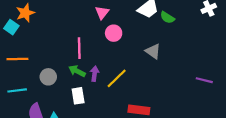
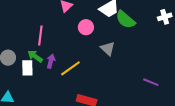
green semicircle: (167, 18) -> (125, 20), size x1.5
pink circle: (114, 33) -> (86, 27), moved
white rectangle: (78, 96) -> (27, 68), moved

